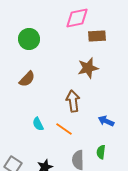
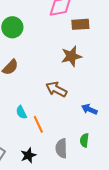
brown arrow: (73, 101) -> (56, 89), turned -55
orange line: (64, 129) -> (38, 124), moved, turned 30

